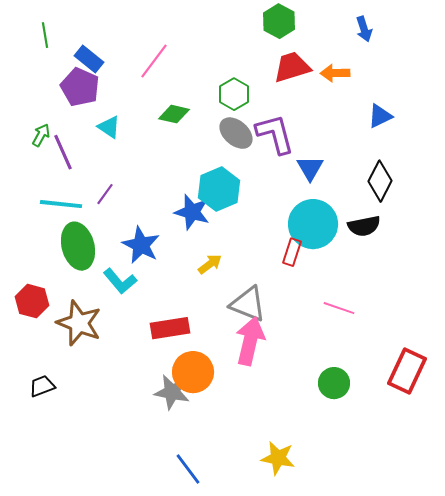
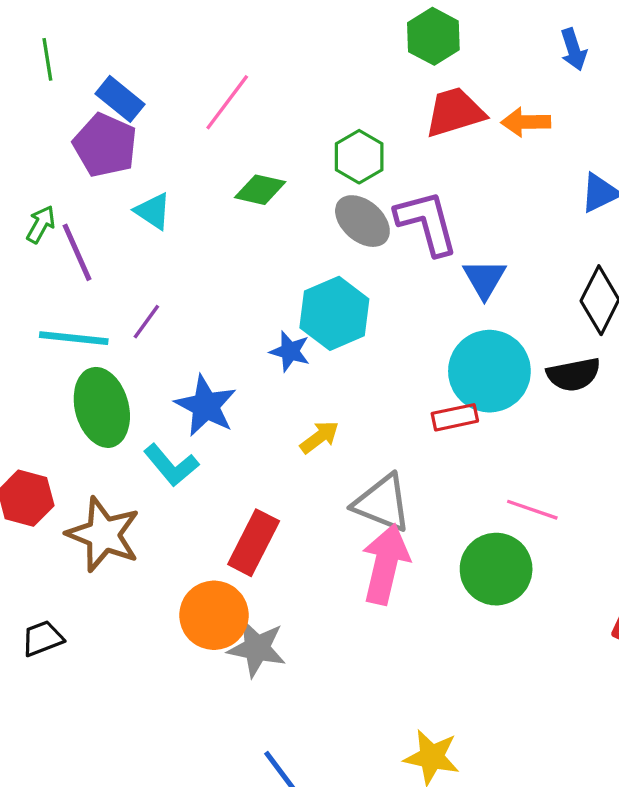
blue star: (192, 212) -> (290, 351), size x0.7
red rectangle: (292, 252) -> (455, 417), turned 60
red rectangle: (170, 328) -> (254, 543), turned -54
orange circle: (193, 372) -> (214, 615), moved
green circle: (334, 383) -> (496, 569), moved, size x1.4

